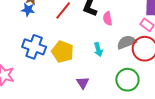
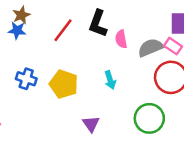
gray semicircle: (126, 42) -> (150, 48), moved
blue cross: (34, 47) -> (26, 79), size x0.7

